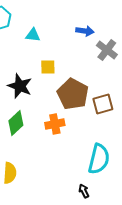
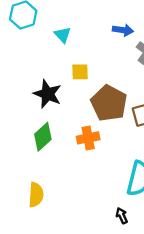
cyan triangle: (33, 35) -> (63, 35), turned 42

